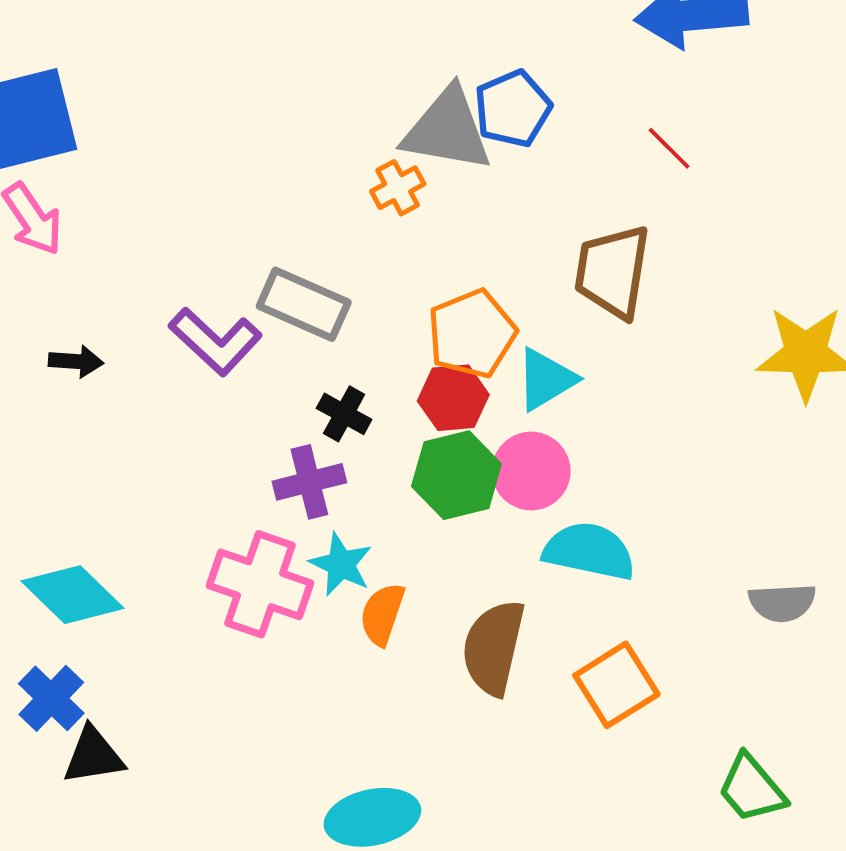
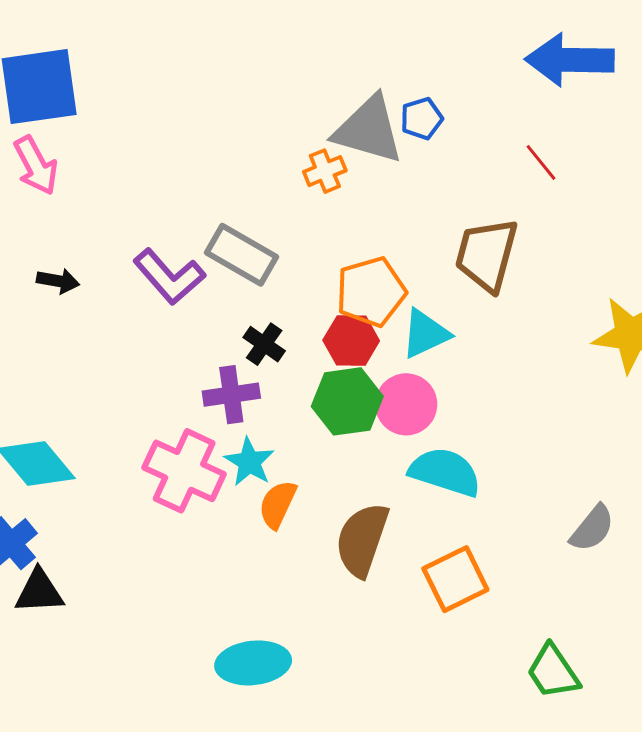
blue pentagon: (513, 109) -> (422, 119), size x0.7
gray semicircle: (782, 603) -> (592, 528), turned -54

